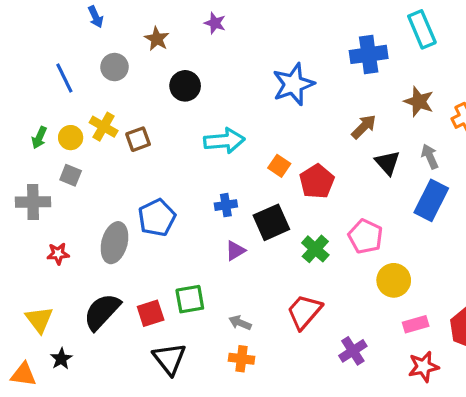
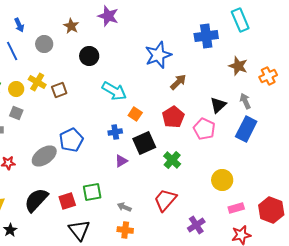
blue arrow: (96, 17) -> (19, 25), moved
purple star: (215, 23) -> (108, 16), size x1.5
brown arrow: (364, 127) -> (178, 82), moved
cyan arrow: (224, 141) -> (114, 91), turned 35
black triangle: (387, 163) -> (218, 105), turned 30
orange square: (279, 166) -> (135, 114), moved
pink pentagon: (365, 236) -> (204, 129), moved
gray ellipse: (114, 243) -> (44, 156), turned 40

